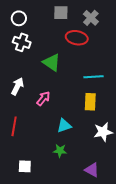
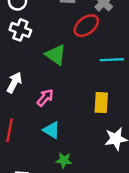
red ellipse: (77, 38) -> (86, 26), turned -50
cyan line: (93, 77) -> (112, 60), moved
cyan triangle: (64, 126) -> (51, 130), moved, turned 49

